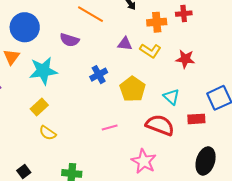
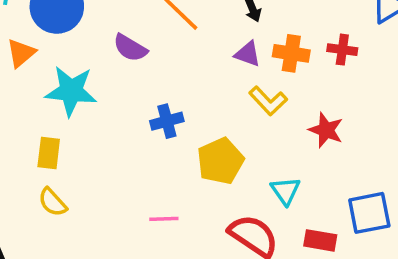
purple triangle: (125, 44) -> (248, 54), moved
yellow rectangle: (39, 107) -> (49, 153), turned -54

